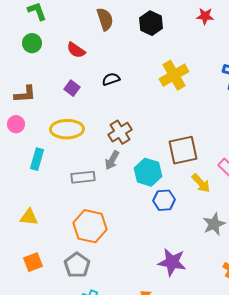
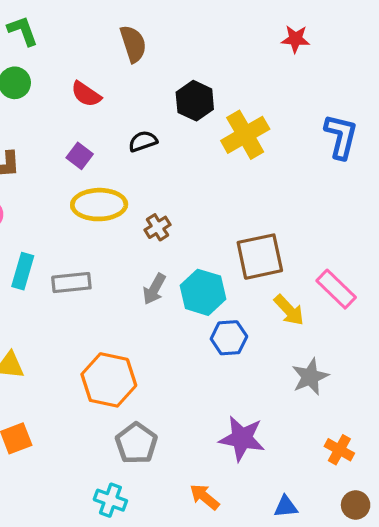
black hexagon: (151, 23) -> (195, 101), moved
yellow ellipse: (67, 129) -> (99, 205), moved
brown cross: (120, 132) -> (157, 227), size x0.7
gray arrow: (112, 160) -> (154, 289), moved
gray rectangle: (83, 177) -> (71, 283), moved
gray pentagon: (77, 265) -> (136, 443), moved

